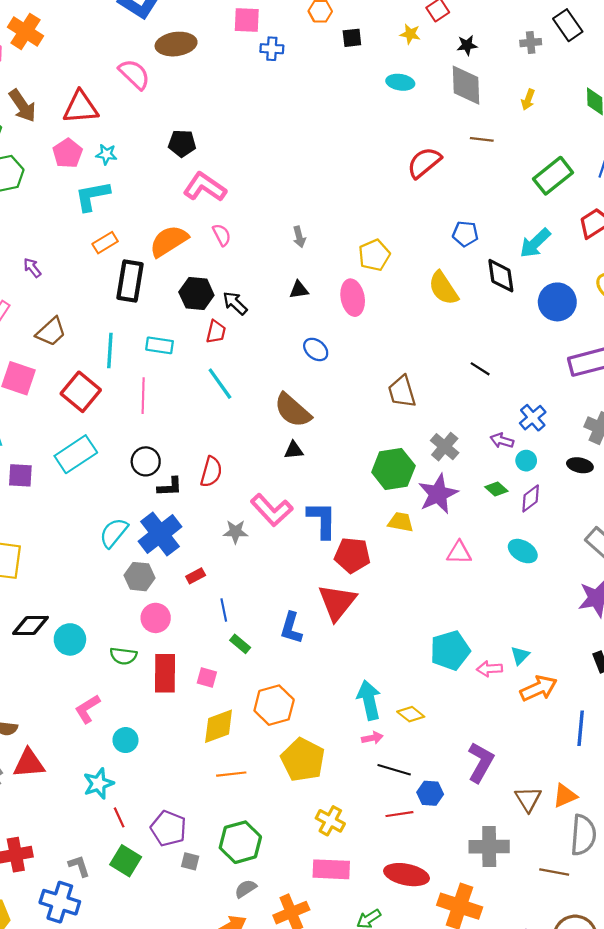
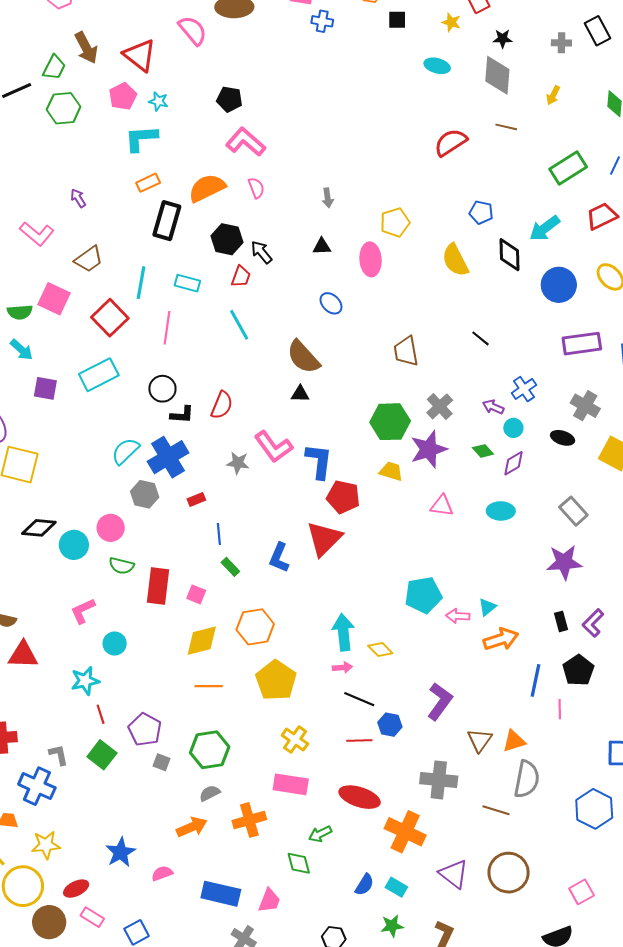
red triangle: (81, 107) -> (140, 55), turned 36
cyan ellipse: (523, 551) -> (501, 511), turned -36
pink circle: (156, 618) -> (111, 528), moved

